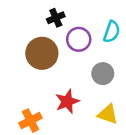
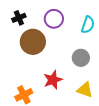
black cross: (56, 18) -> (19, 18), moved
purple circle: (79, 39) -> (54, 19), moved

